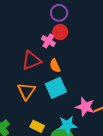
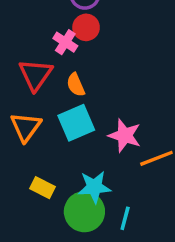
red triangle: (31, 60) -> (36, 75), turned -35
pink star: (85, 107) -> (125, 136), moved

